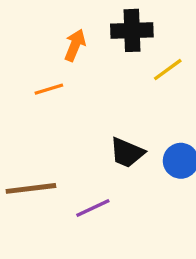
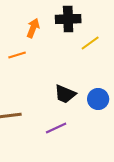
purple line: (93, 208) -> (56, 128), moved

